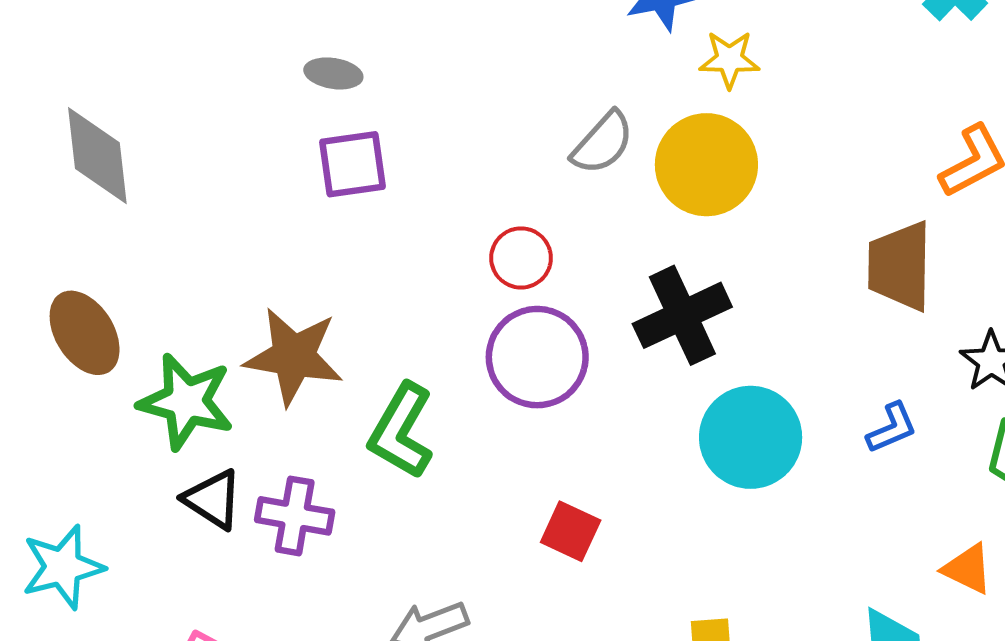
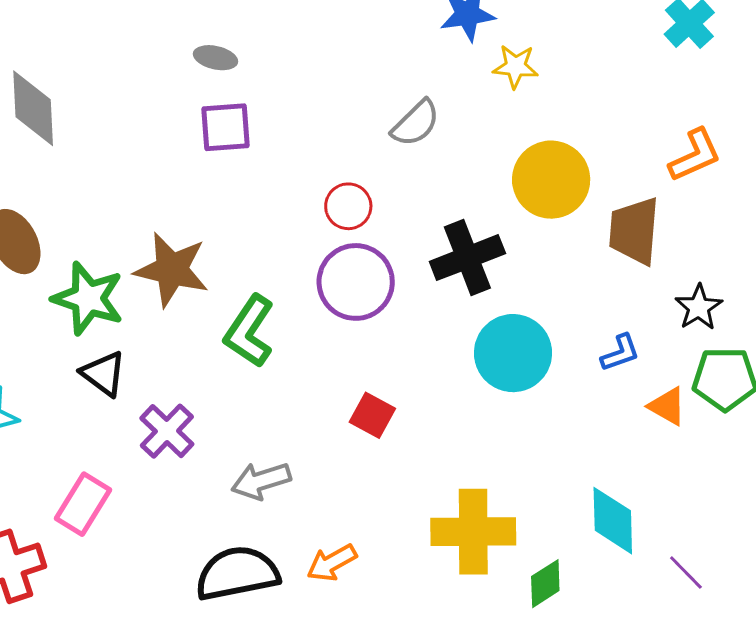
yellow circle: (706, 165) -> (551, 180), moved
purple cross: (295, 516) -> (167, 431), moved, turned 30
orange triangle: (968, 569) -> (667, 406), moved

